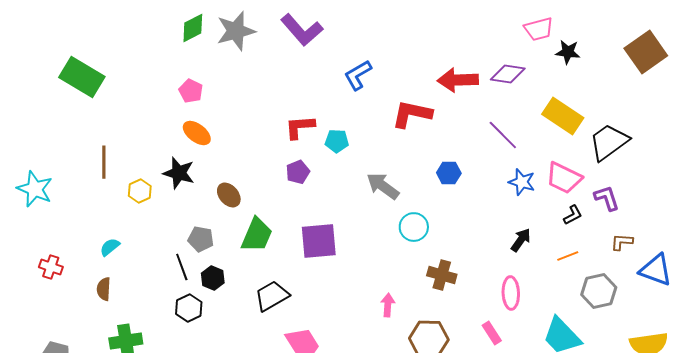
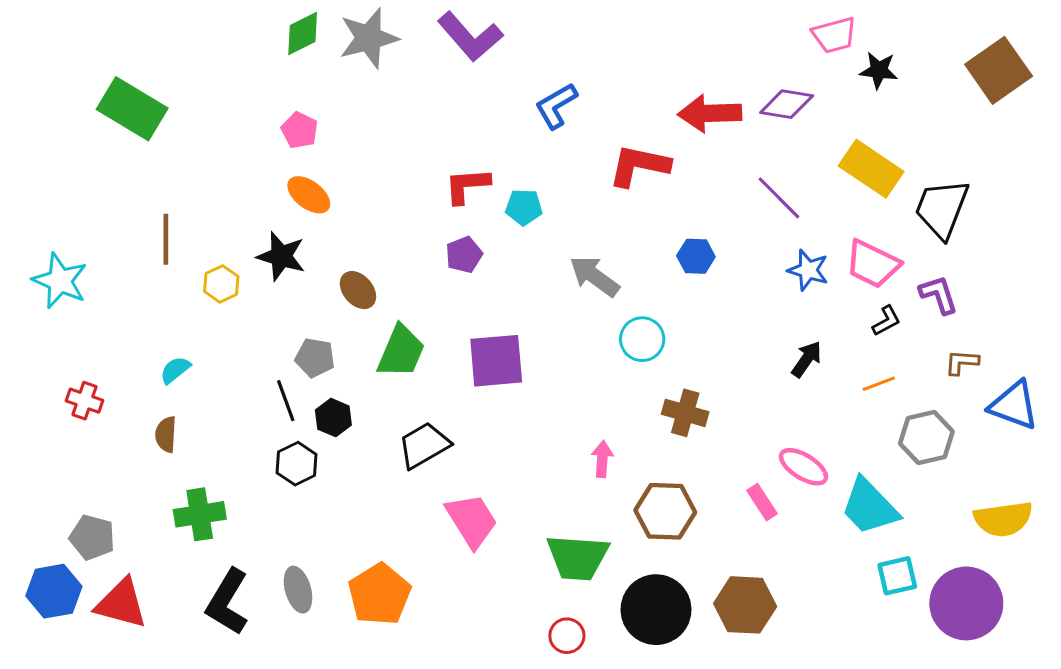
black trapezoid: (609, 142) -> (942, 209), turned -33
pink ellipse: (511, 293) -> (803, 467), moved, turned -56

